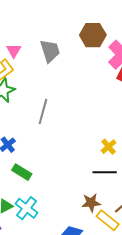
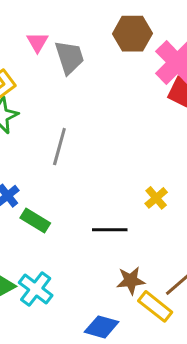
pink triangle: (14, 51) -> (37, 42), moved
green rectangle: (22, 172) -> (35, 220), moved
black line: (105, 172) -> (110, 230), moved

